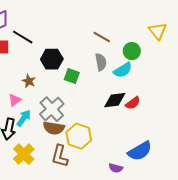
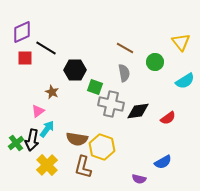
cyan semicircle: (123, 70) -> (185, 81), moved
red semicircle: (133, 103) -> (168, 118), moved
gray cross: (52, 109) -> (111, 104), moved, turned -35
blue semicircle: (140, 151) -> (163, 162), size x0.7

